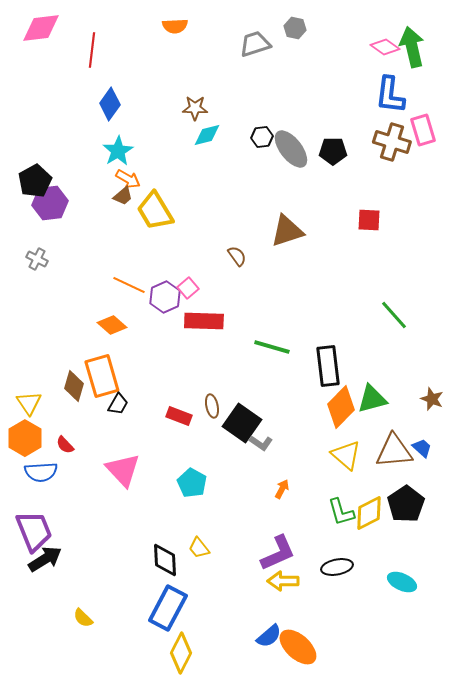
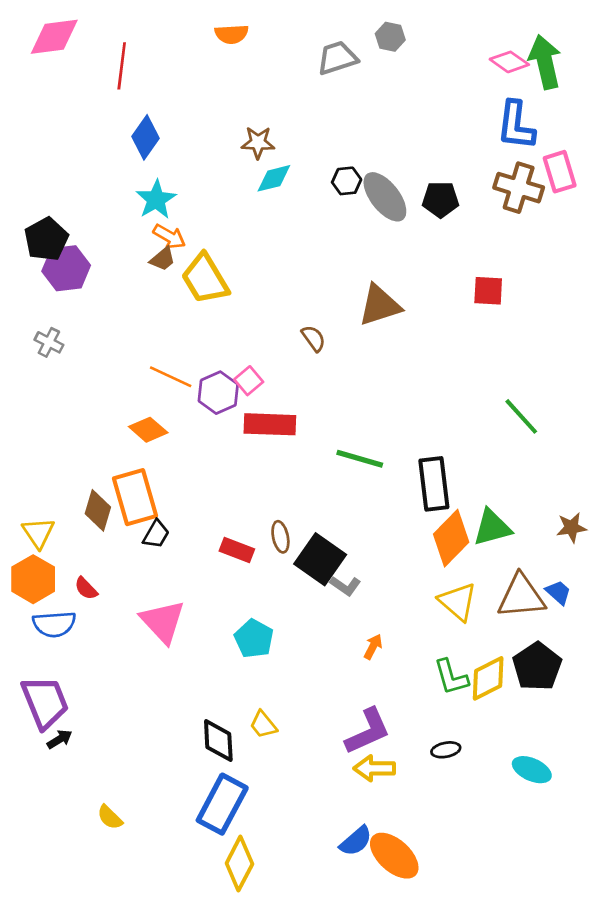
brown star: (432, 399) -> (571, 528), turned -30
black arrow: (45, 559) -> (60, 739), size x0.6
black ellipse: (337, 567) -> (446, 750), size x0.7

